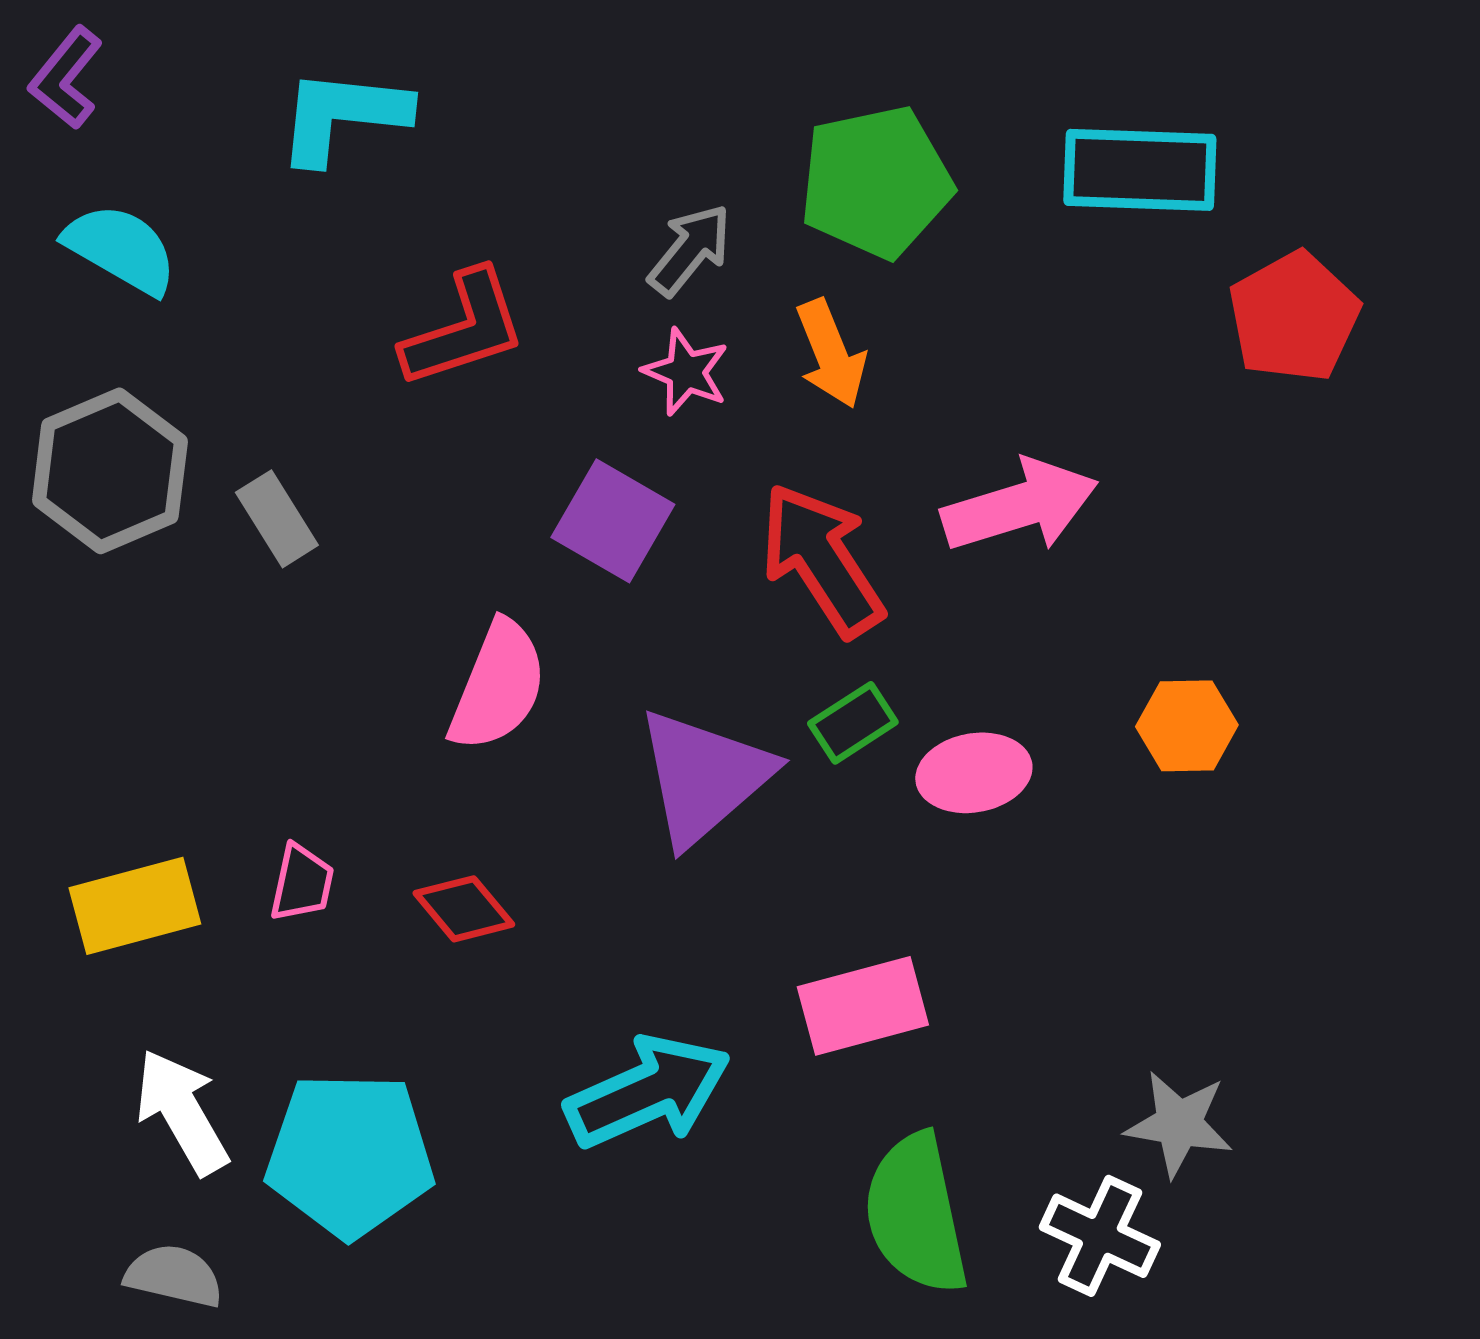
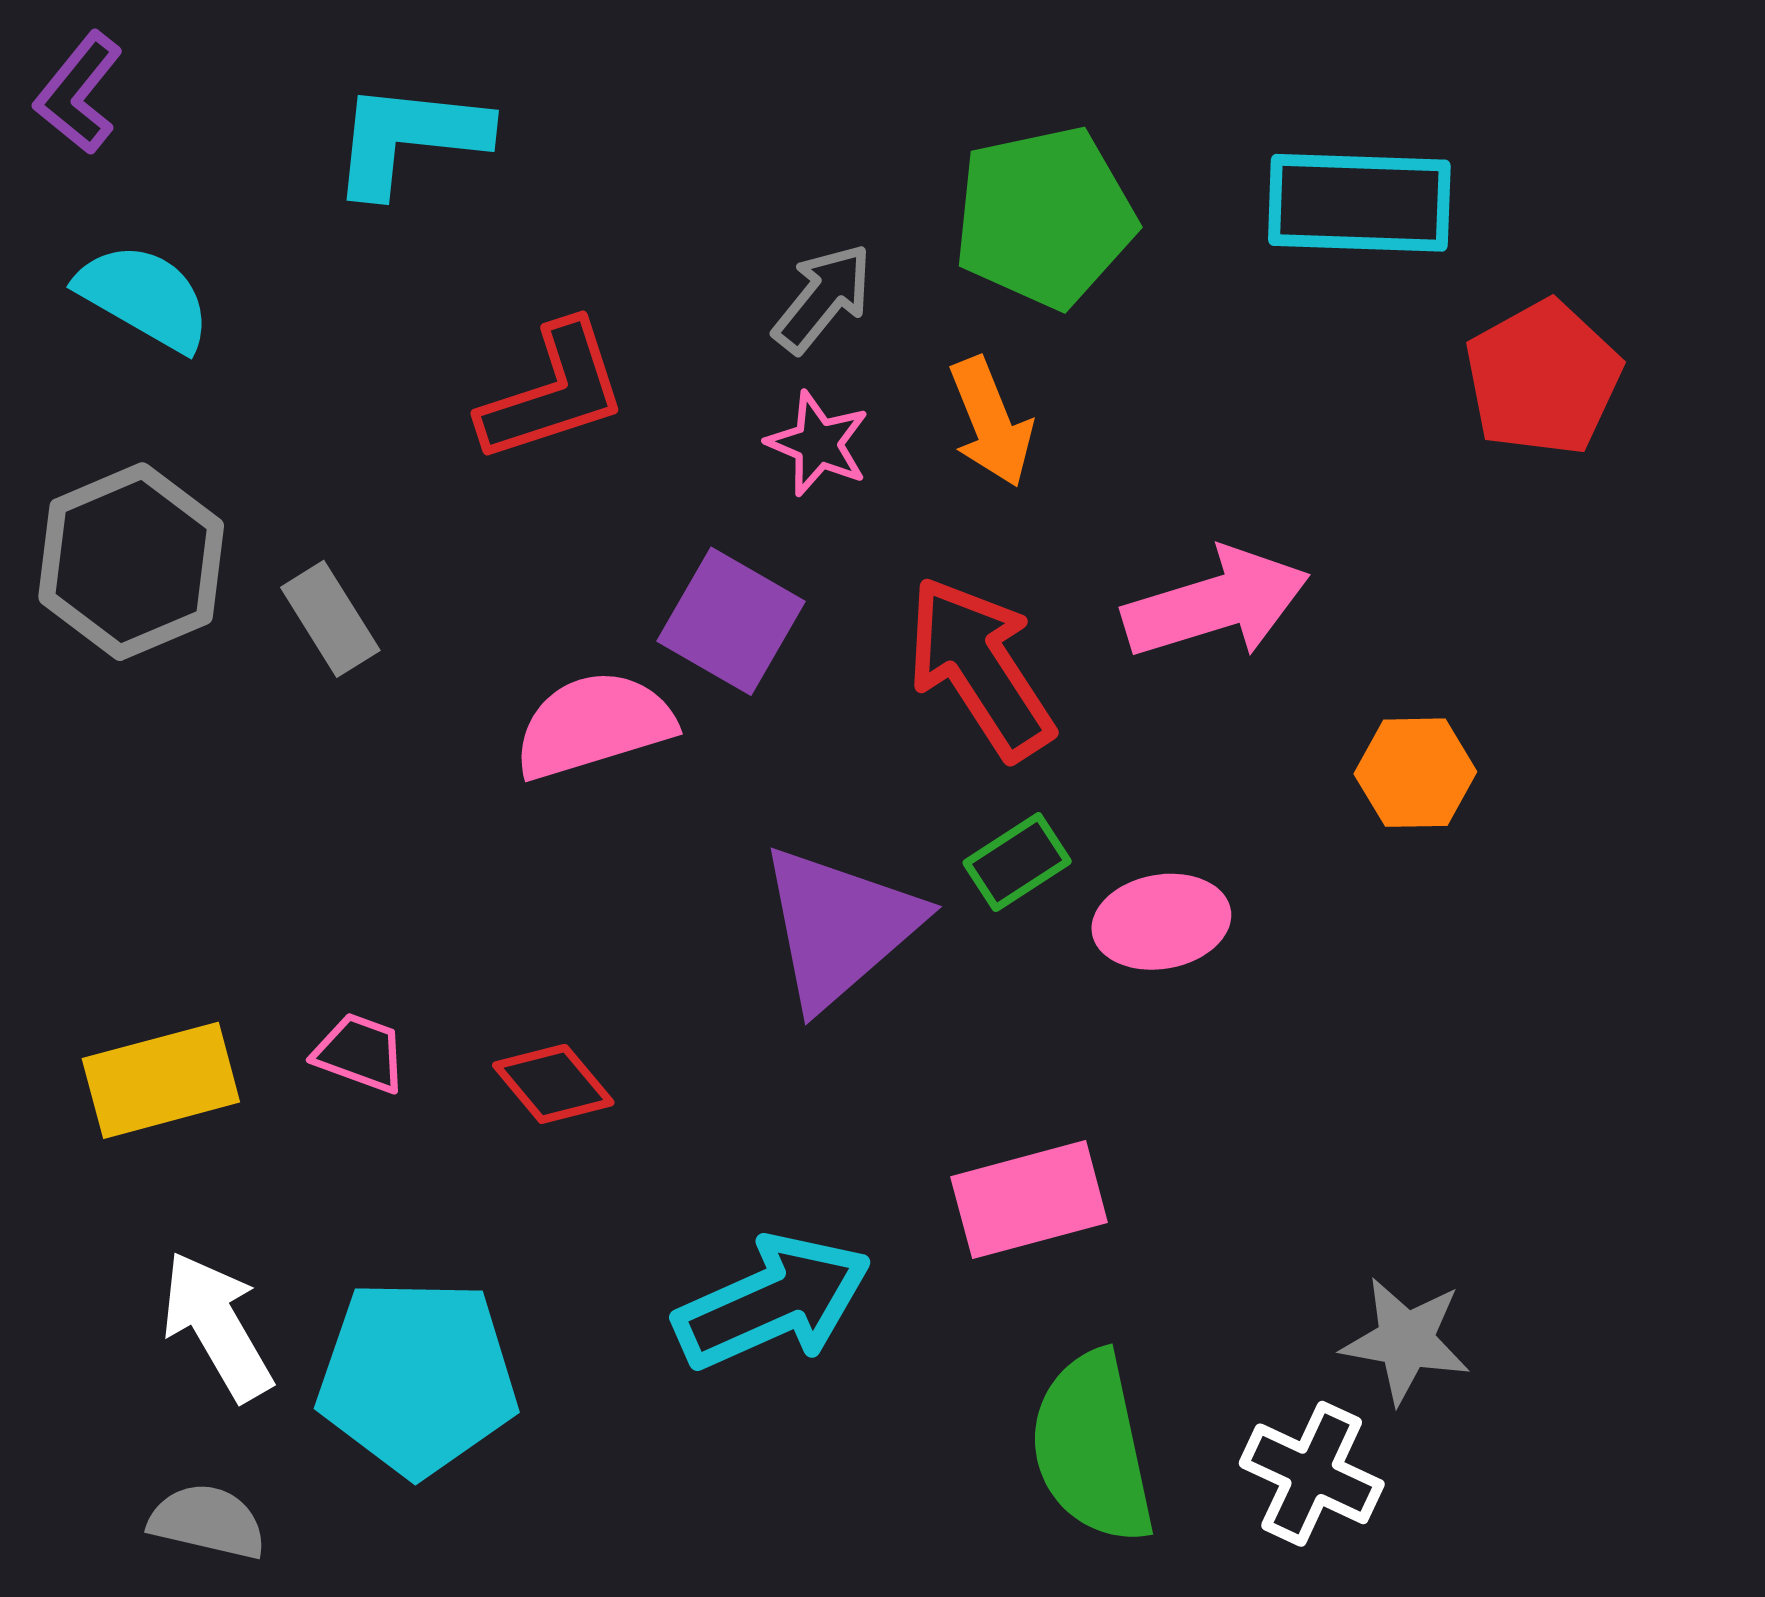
pink semicircle: (498, 686) -> (594, 725), moved, turned -129
orange hexagon: (1187, 726) -> (1415, 773), moved
pink trapezoid: (302, 883) -> (360, 1053), turned -82

